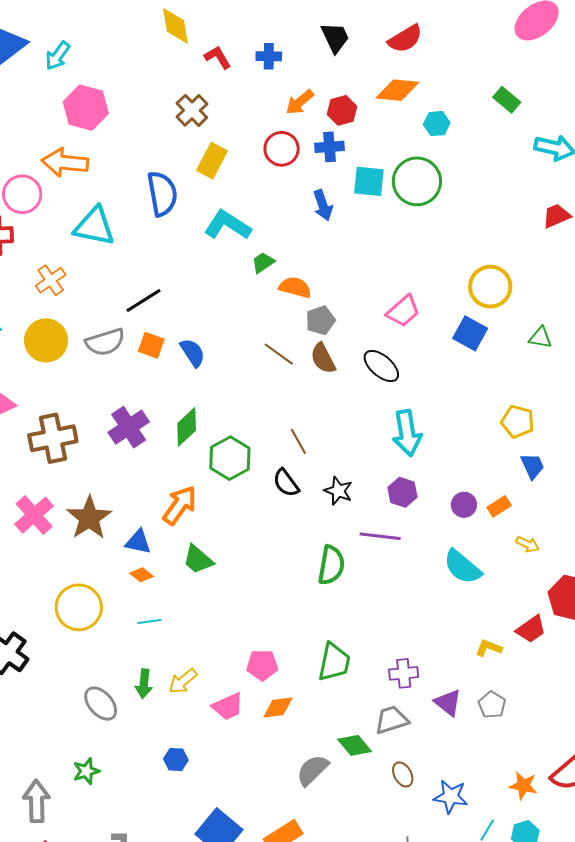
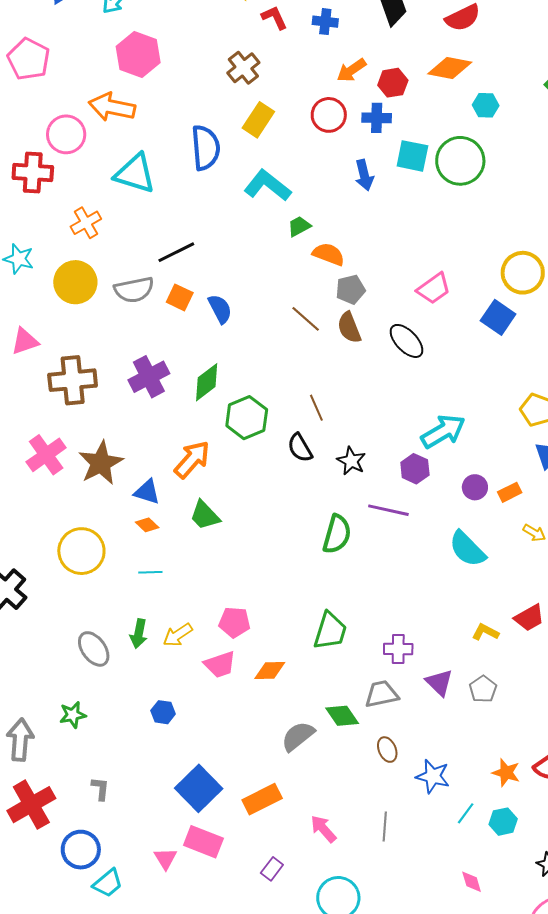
cyan arrow: (407, 433) -> (443, 431), moved, turned -117
pink pentagon: (262, 665) -> (235, 622), moved

